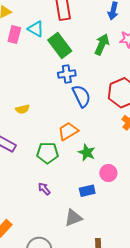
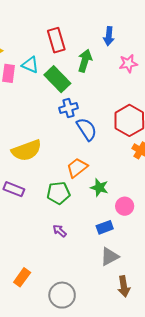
green arrow: (102, 44) -> (85, 61), moved
yellow semicircle: (22, 109) -> (27, 150), size x2.0
gray triangle: (73, 218) -> (110, 257), moved

